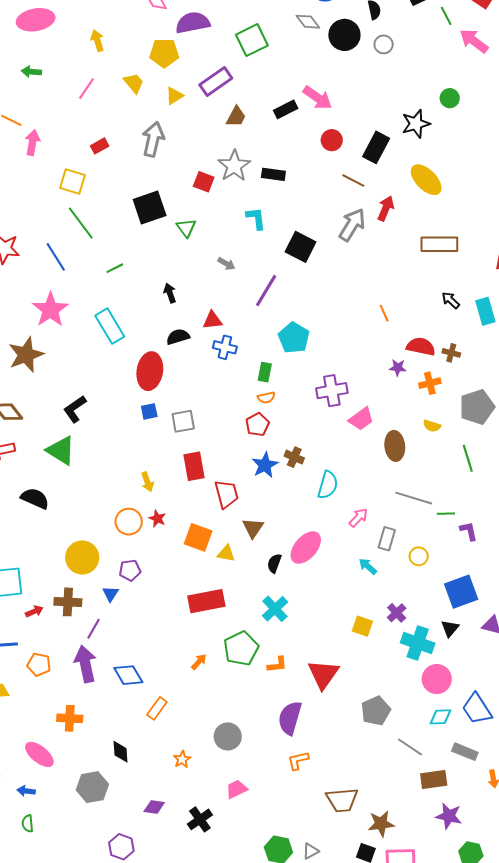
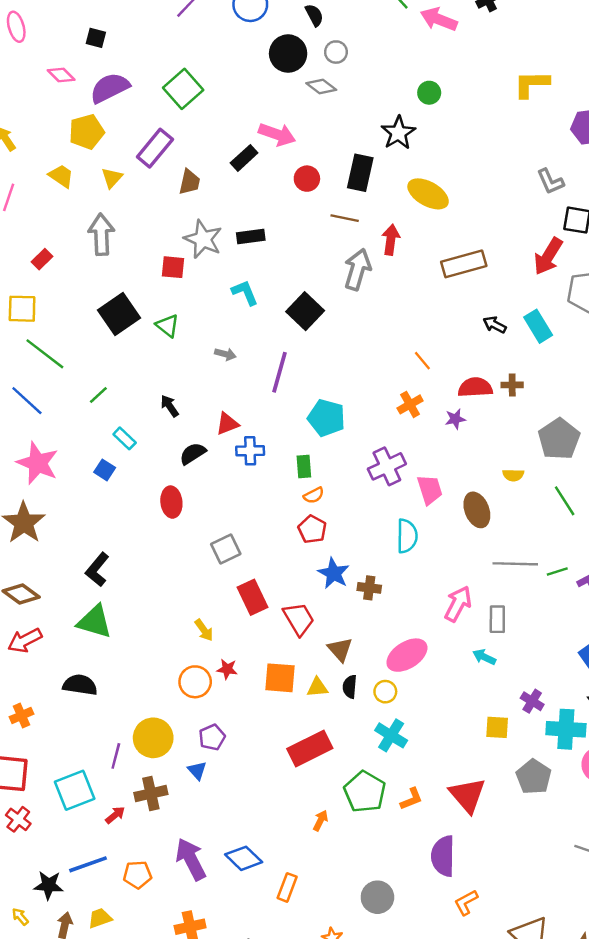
gray diamond: (308, 22) -> (321, 86), moved
black square: (301, 247) -> (305, 311), turned 32
cyan rectangle: (110, 326) -> (125, 438), moved, size x0.6
red ellipse: (150, 371) -> (171, 502), size x0.7
orange cross: (430, 383) -> (410, 404), moved
blue square: (149, 411) -> (105, 470), moved, turned -30
pink trapezoid: (361, 419) -> (430, 490), turned -56
brown cross: (294, 457) -> (369, 588), moved
cyan semicircle: (328, 485) -> (407, 536), moved
pink arrow: (358, 518) -> (458, 604), size x1.4
pink ellipse: (306, 548) -> (407, 655), turned 32
yellow circle: (419, 556) -> (385, 692), moved
black semicircle: (274, 563) -> (350, 687), moved
purple line: (93, 629) -> (116, 756), moved
gray pentagon: (376, 711) -> (534, 777), moved

